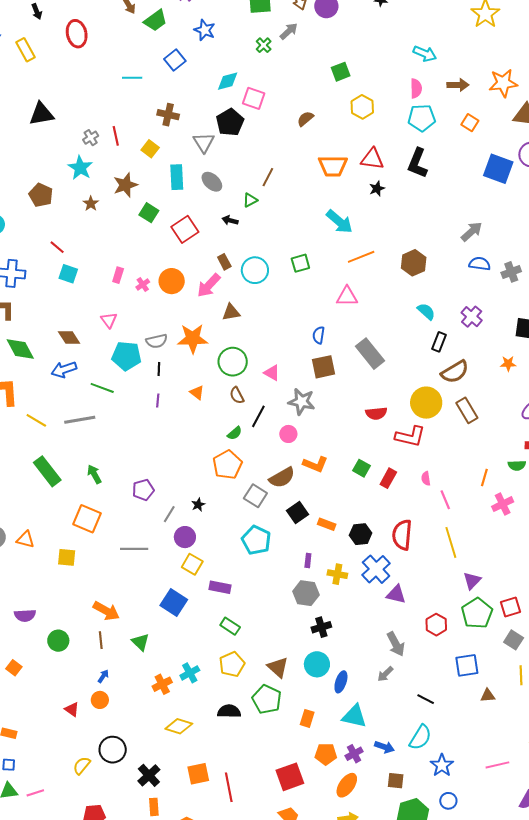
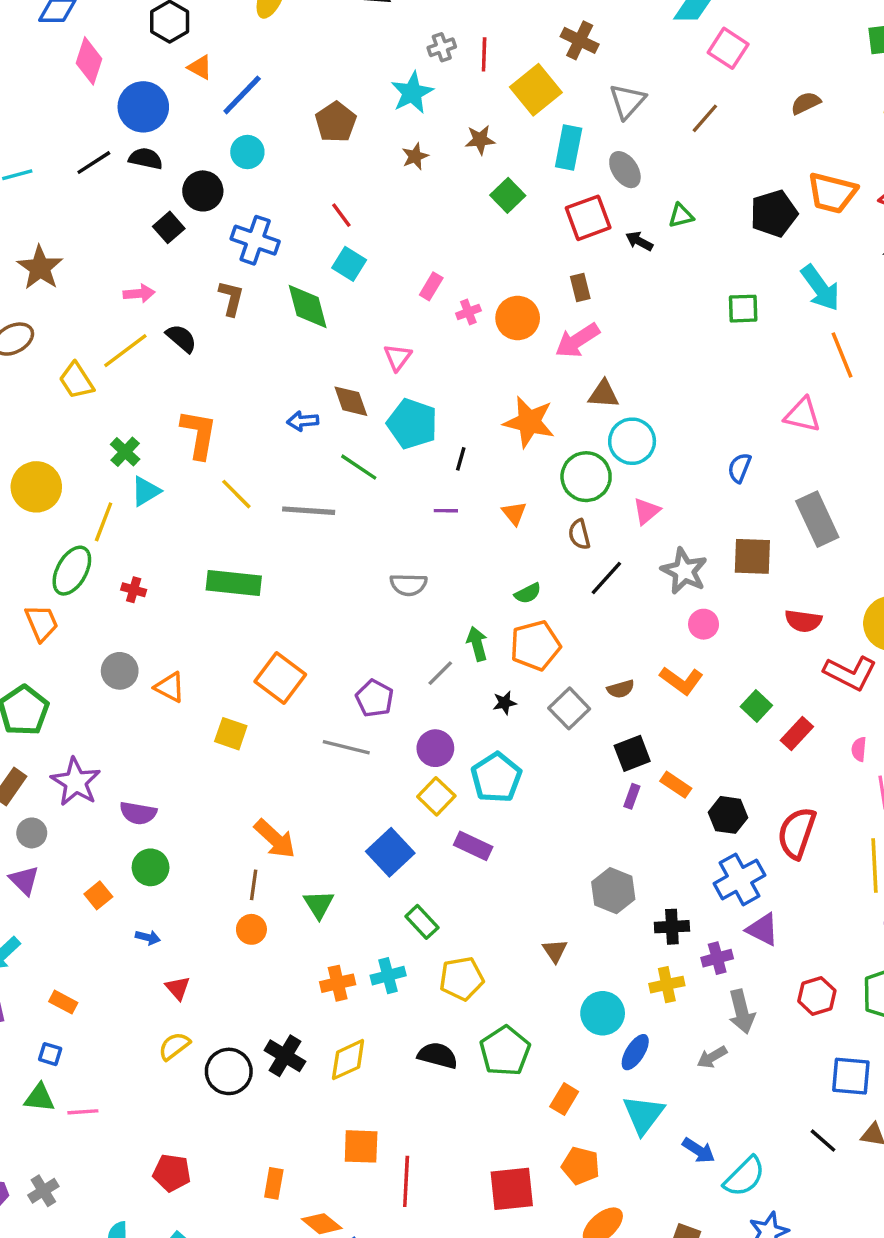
black pentagon: (230, 122) -> (774, 213), moved
yellow square: (150, 149) -> (536, 90), size x1.6
brown line: (268, 177) -> (705, 118), moved
brown star: (125, 185) -> (480, 140), size x0.7
red square: (185, 229) -> (588, 218), moved
orange line: (361, 257) -> (842, 355), turned 76
brown rectangle: (224, 262) -> (580, 287), moved
green square: (300, 263) -> (743, 309), moved
cyan circle: (255, 270) -> (632, 441), moved
brown diamond: (69, 337) -> (351, 401), moved
gray semicircle: (157, 341) -> (409, 585), moved
green diamond: (20, 349) -> (308, 306), moved
brown square: (324, 367) -> (752, 556), moved
blue arrow: (64, 370) -> (303, 421), size x0.7
pink triangle: (272, 373) -> (647, 511), turned 36
purple line: (158, 401) -> (446, 511), turned 72
green semicircle: (235, 433) -> (528, 593), moved
pink circle: (288, 434) -> (704, 624), moved
green rectangle: (47, 471) -> (234, 583), turned -60
green arrow: (94, 474) -> (477, 644), moved
brown semicircle: (282, 477) -> (621, 689), size x0.6
purple pentagon: (143, 490) -> (375, 698), moved, turned 30
black star: (198, 505) -> (505, 703), moved
gray line: (169, 514) -> (440, 673), moved
cyan pentagon: (256, 540) -> (496, 778), moved
purple rectangle: (308, 560) -> (632, 796), moved
yellow cross: (337, 574) -> (667, 985), moved, turned -36
green rectangle: (230, 626) -> (422, 922), moved
black cross: (321, 627) -> (672, 927), moved
green circle: (58, 641) -> (151, 867), moved
brown triangle: (278, 667) -> (555, 951), moved, size x0.7
blue arrow: (103, 676) -> (148, 937), moved, turned 56
black line: (426, 699) -> (823, 1141), moved
orange circle: (100, 700) -> (251, 929), moved
cyan triangle: (354, 716) -> (643, 1115), turned 40
yellow diamond: (179, 726) -> (348, 1060), turned -56
blue arrow: (384, 747) -> (699, 1150), moved
purple cross: (354, 754) -> (717, 958), moved
yellow semicircle: (82, 766) -> (174, 1046), moved
black cross: (149, 775) -> (285, 1056), moved, turned -30

